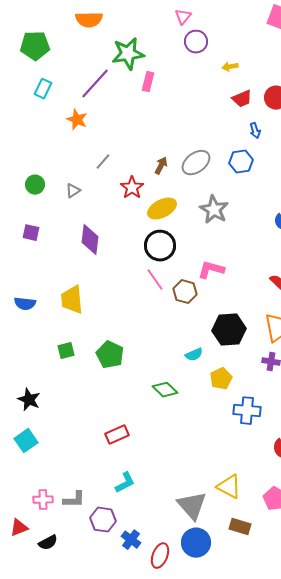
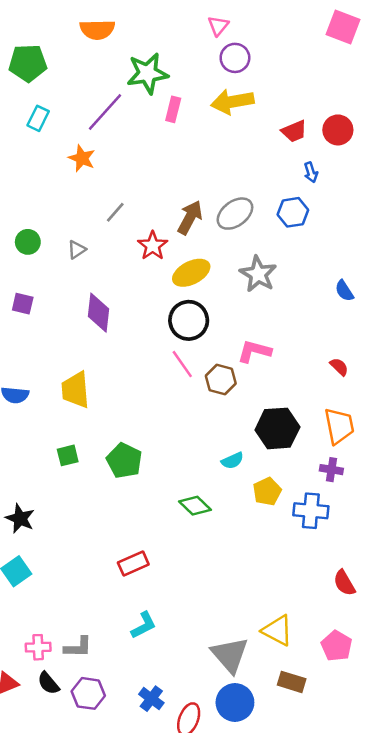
yellow arrow: (230, 67) -> (232, 102), moved, size x2.0
brown arrow: (161, 166) -> (190, 217), size x1.5
blue cross: (247, 411) -> (311, 511), moved
purple hexagon: (103, 520) -> (88, 693), moved
black semicircle: (48, 543) -> (48, 683), moved, turned 78

